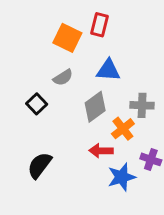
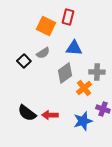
black square: (37, 104) -> (24, 61), moved
red arrow: (101, 151) -> (50, 115), moved
black semicircle: (40, 165) -> (27, 113), turned -90

